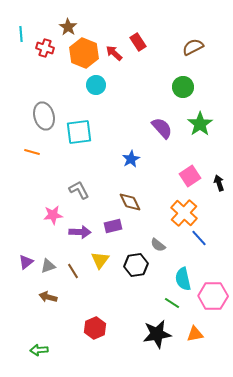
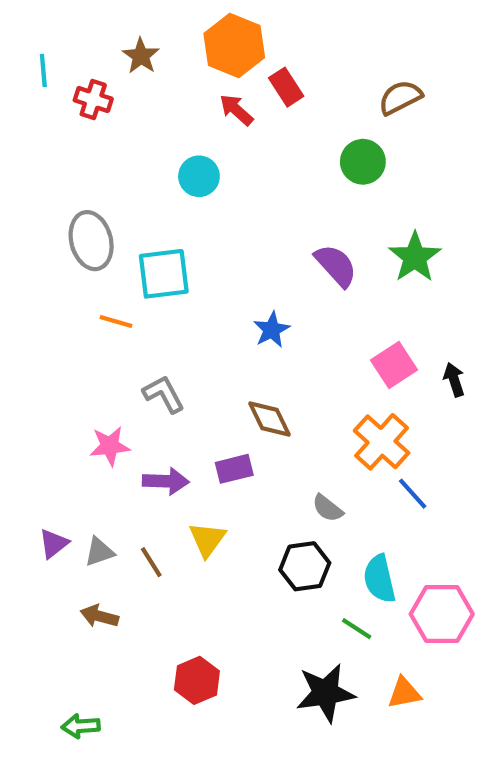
orange hexagon: (84, 53) -> (234, 46), moved
green circle: (183, 87) -> (363, 162), moved
orange line: (32, 152) -> (116, 321), moved
black hexagon: (136, 265) -> (305, 566), moved

